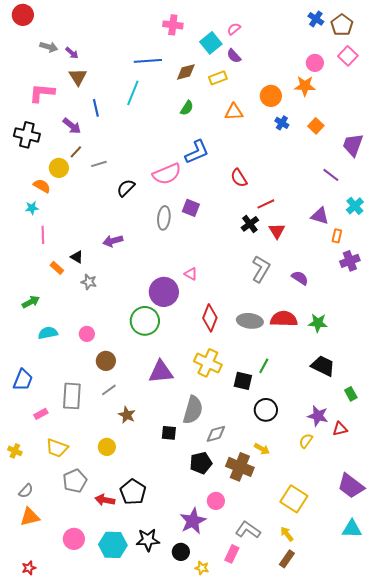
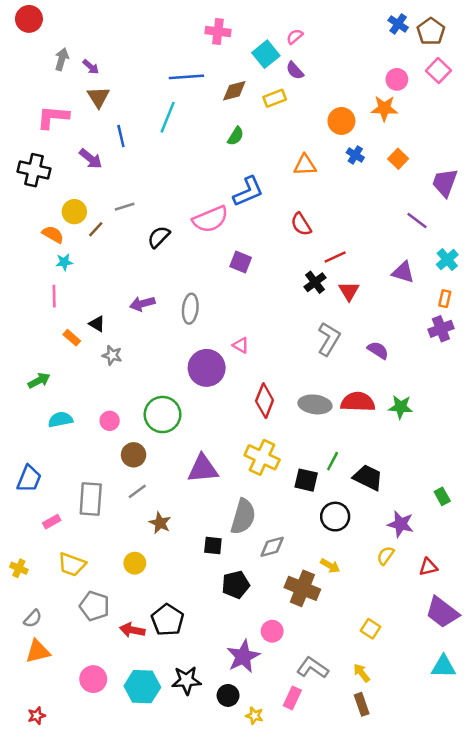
gray arrow: (49, 47) -> (62, 59), turned -90
orange triangle: (234, 112) -> (305, 165), moved
brown line: (76, 152) -> (96, 229), moved
cyan star: (32, 208) -> (64, 262), moved
gray ellipse: (164, 218) -> (190, 309), moved
orange rectangle: (337, 236) -> (445, 299), moved
green circle: (145, 321) -> (163, 415), moved
black trapezoid: (323, 366) -> (368, 478), moved
red triangle: (340, 429) -> (428, 567), moved
black pentagon: (201, 463) -> (236, 585), moved
gray pentagon: (75, 481) -> (94, 606), turned -30
yellow square: (294, 499) -> (370, 629), size x0.6
brown rectangle: (287, 559) -> (362, 704), turned -54

